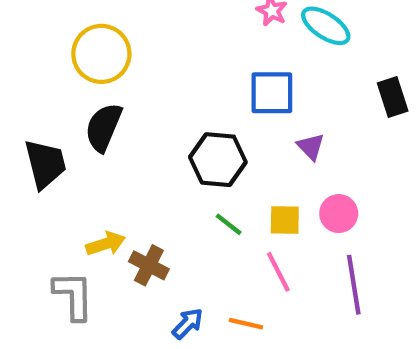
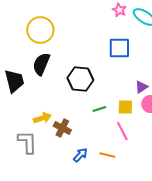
purple triangle: (311, 147) -> (141, 87), moved, turned 40
black hexagon: (218, 160) -> (80, 79), moved
green line: (229, 224) -> (99, 109), turned -56

